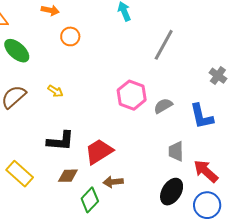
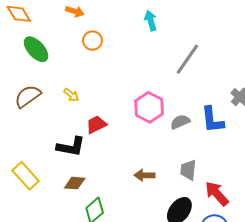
blue L-shape: (202, 116) -> (212, 120), moved
red trapezoid: (99, 151) -> (96, 125), moved, size x0.7
brown arrow: (113, 182) -> (145, 175), moved

